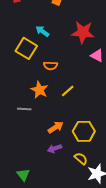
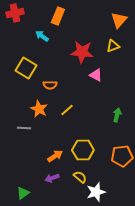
cyan arrow: (42, 31) -> (42, 36), moved
orange arrow: (56, 127) -> (55, 156), moved
purple arrow: (55, 148) -> (52, 178), moved
green triangle: (23, 175) -> (23, 193), turned 32

